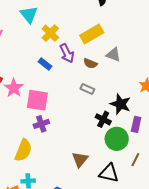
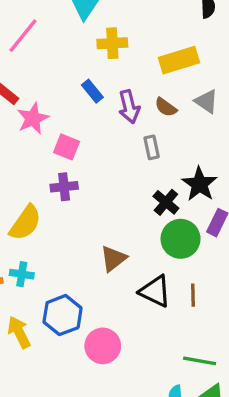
yellow cross: (50, 33) -> (112, 43), turned 30
purple arrow: (67, 53) -> (129, 107), moved
gray rectangle: (87, 89) -> (152, 147), turned 40
pink square: (37, 100) -> (67, 147), size x0.7
brown line: (135, 160) -> (193, 295), moved, turned -40

